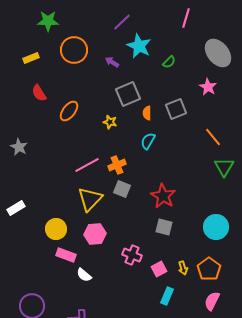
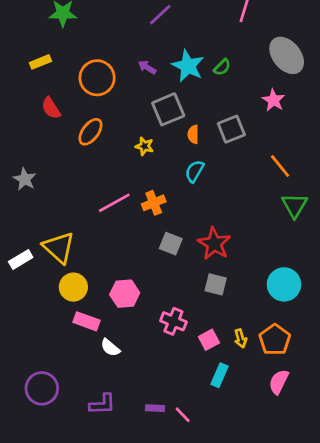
cyan star: (139, 46) -> (188, 66), moved
orange circle: (74, 50) -> (97, 78), moved
gray square: (122, 189) -> (171, 244), moved
yellow triangle: (90, 199) -> (59, 248), moved, turned -32

